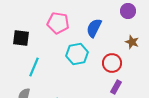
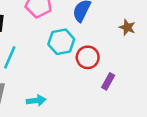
red circle: (112, 63) -> (88, 57), moved

